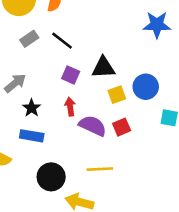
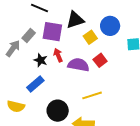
gray rectangle: (29, 39) -> (29, 35), moved
purple square: (71, 75) -> (52, 32), size x1.5
black star: (32, 108) -> (41, 60), moved
blue rectangle: (32, 136) -> (35, 84), turned -36

